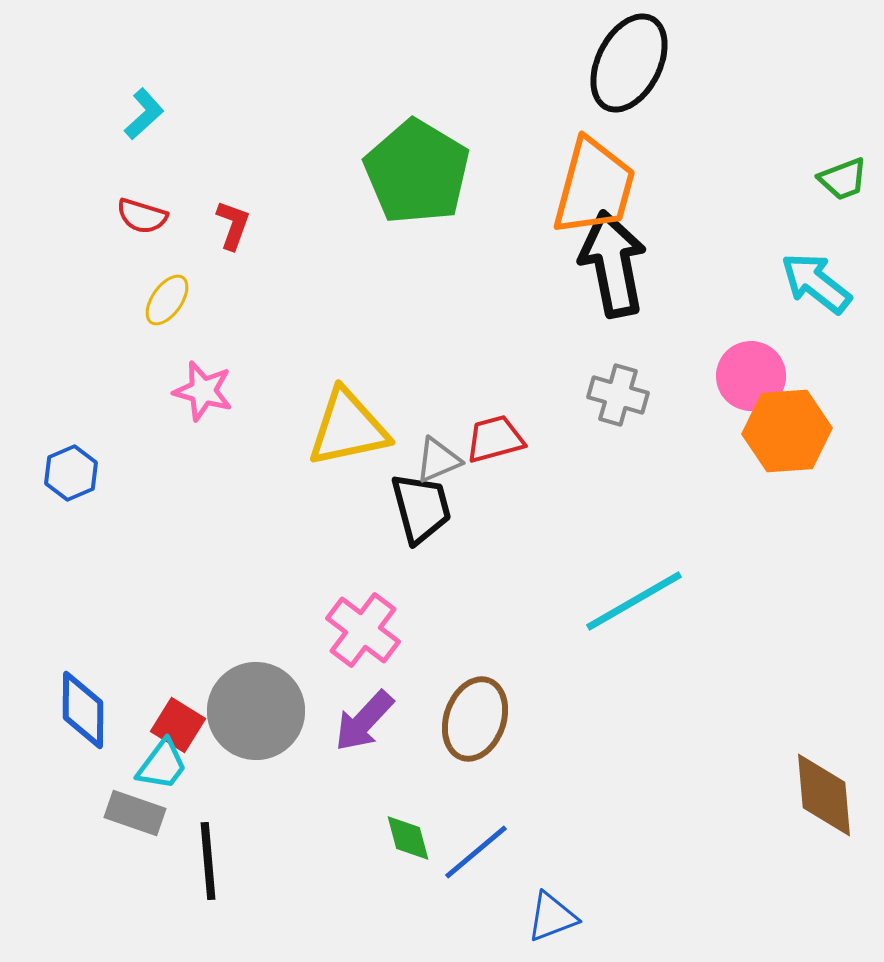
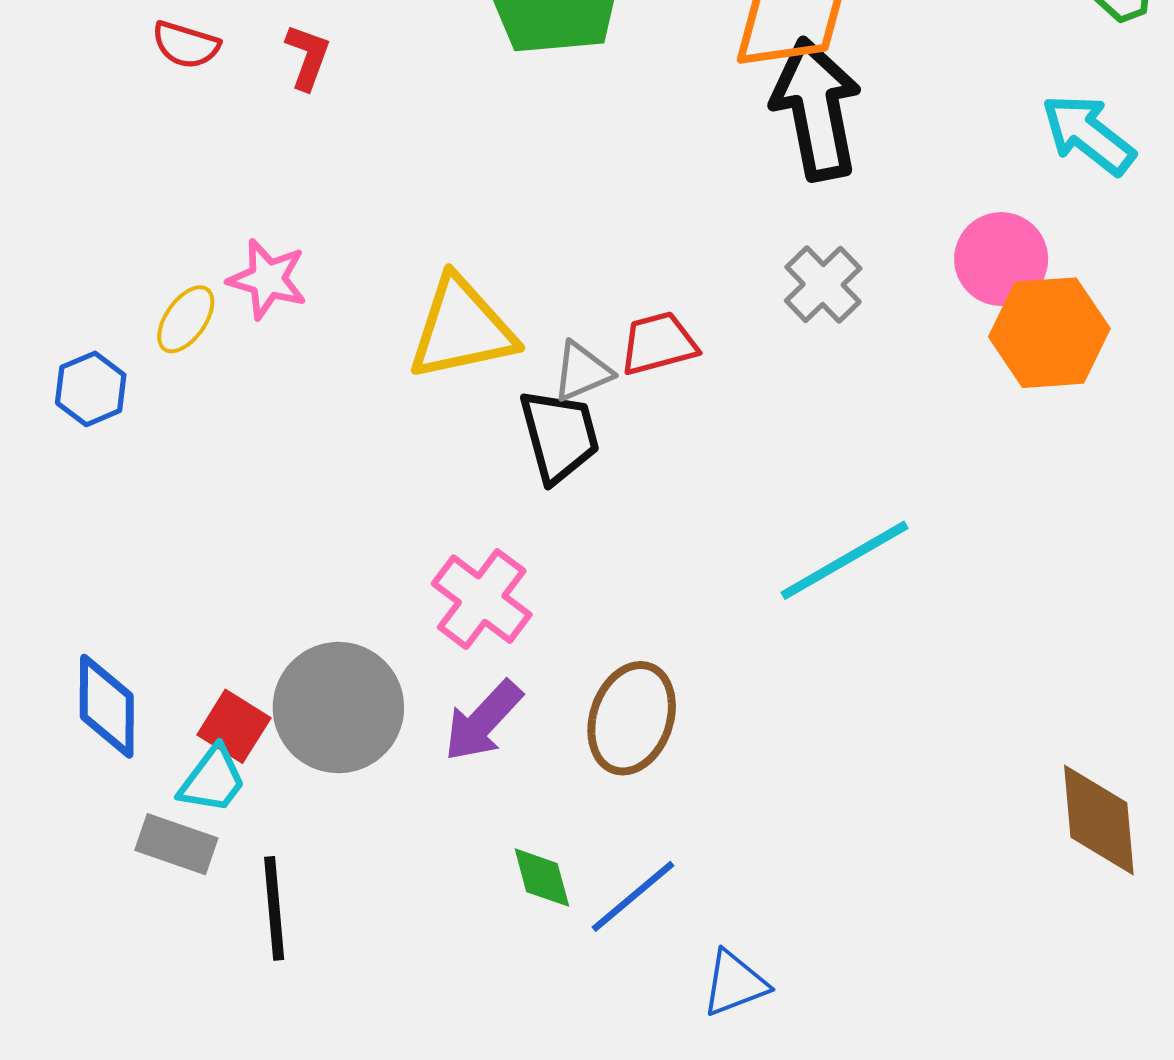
yellow ellipse: (167, 300) -> (186, 319), moved
gray cross: (618, 395) -> (823, 284), turned 30

